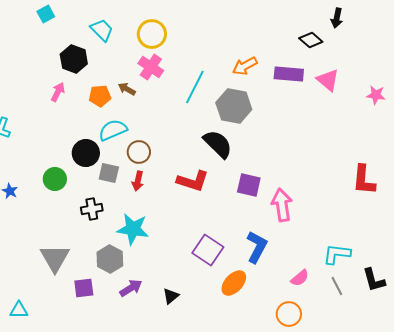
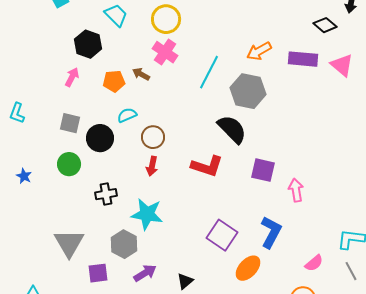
cyan semicircle: (113, 130) -> (127, 115), size x0.7
gray square: (109, 173) -> (70, 123), moved
pink arrow: (282, 205) -> (296, 190), size x0.7

